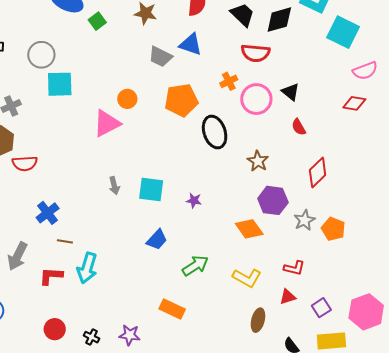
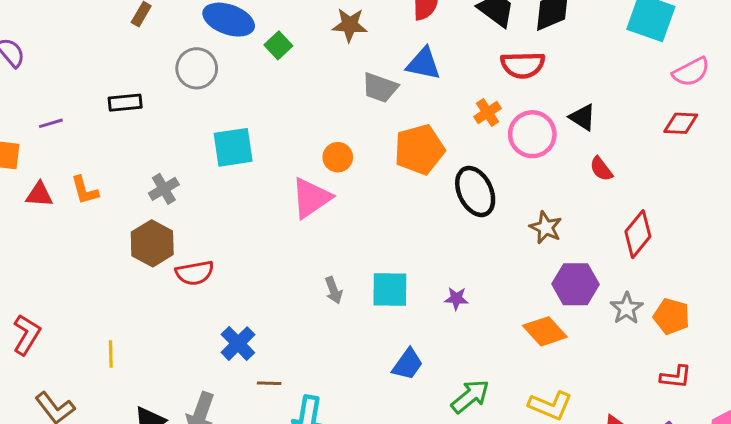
gray circle: (41, 55) -> (197, 68), moved
red L-shape: (294, 268) -> (676, 377), moved

